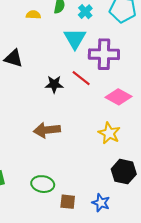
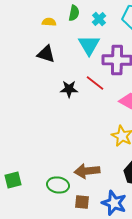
black triangle: (14, 58) -> (46, 54), moved
brown arrow: (47, 130) -> (87, 171), moved
blue star: (101, 203) -> (114, 203), size x1.4

